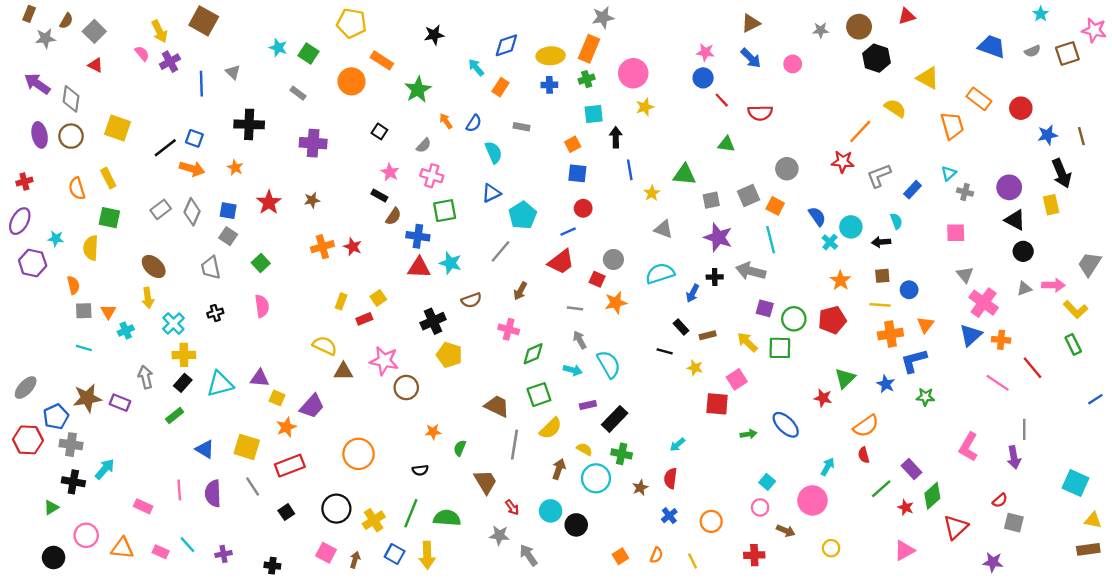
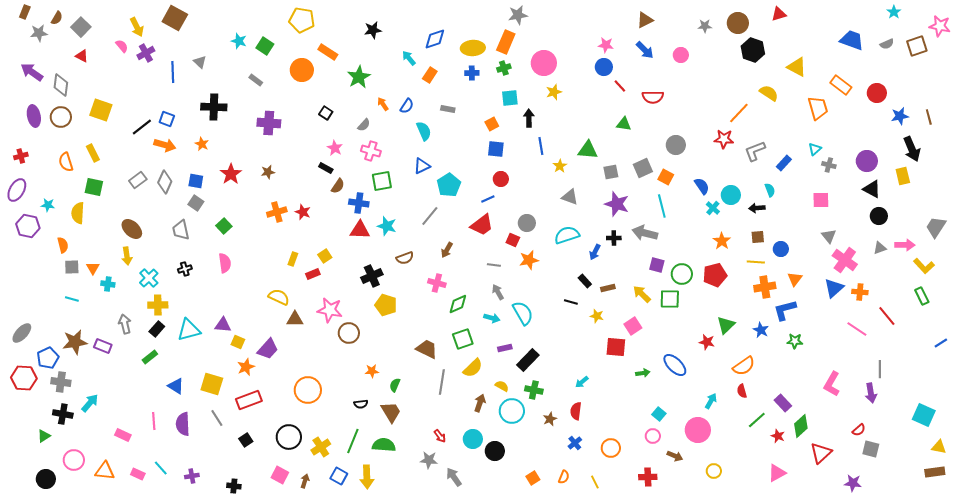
cyan cross: (126, 330) -> (108, 284), turned 32
brown trapezoid: (485, 482) -> (391, 412), moved

